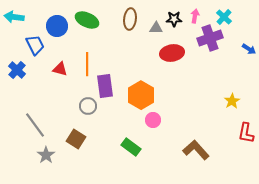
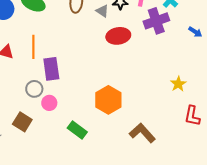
gray triangle: (156, 28) -> (102, 11), turned 32
orange hexagon: (141, 95) -> (108, 100), moved
pink circle: (153, 120) -> (49, 103), moved

